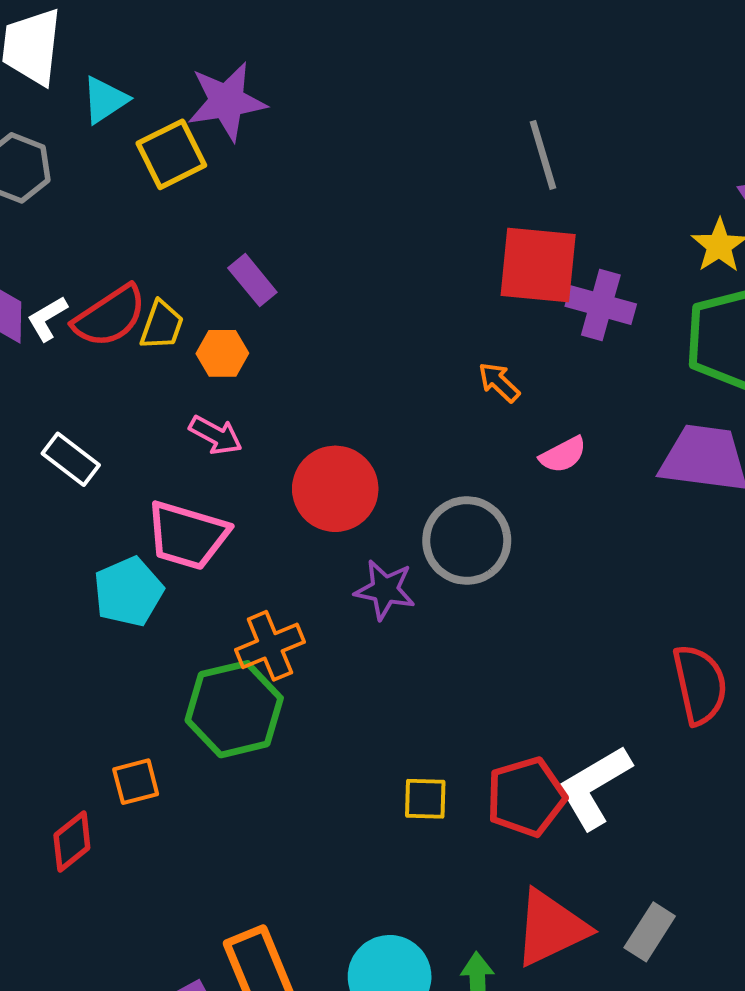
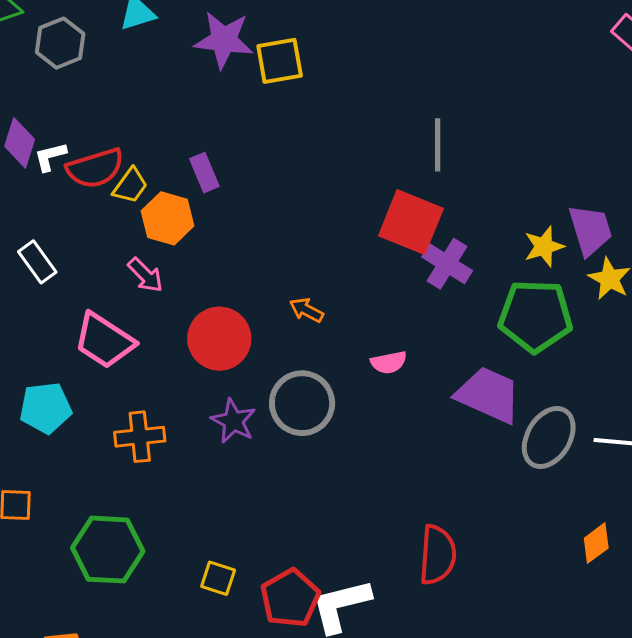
yellow square: (171, 154) -> (280, 61), moved
orange hexagon: (222, 353) -> (168, 218), size x1.4
orange arrow: (499, 382) -> (306, 310), moved, turned -32
cyan pentagon: (128, 592) -> (46, 408), moved
green hexagon: (234, 709) -> (108, 550), moved
red pentagon: (526, 797) -> (290, 598), turned -30

